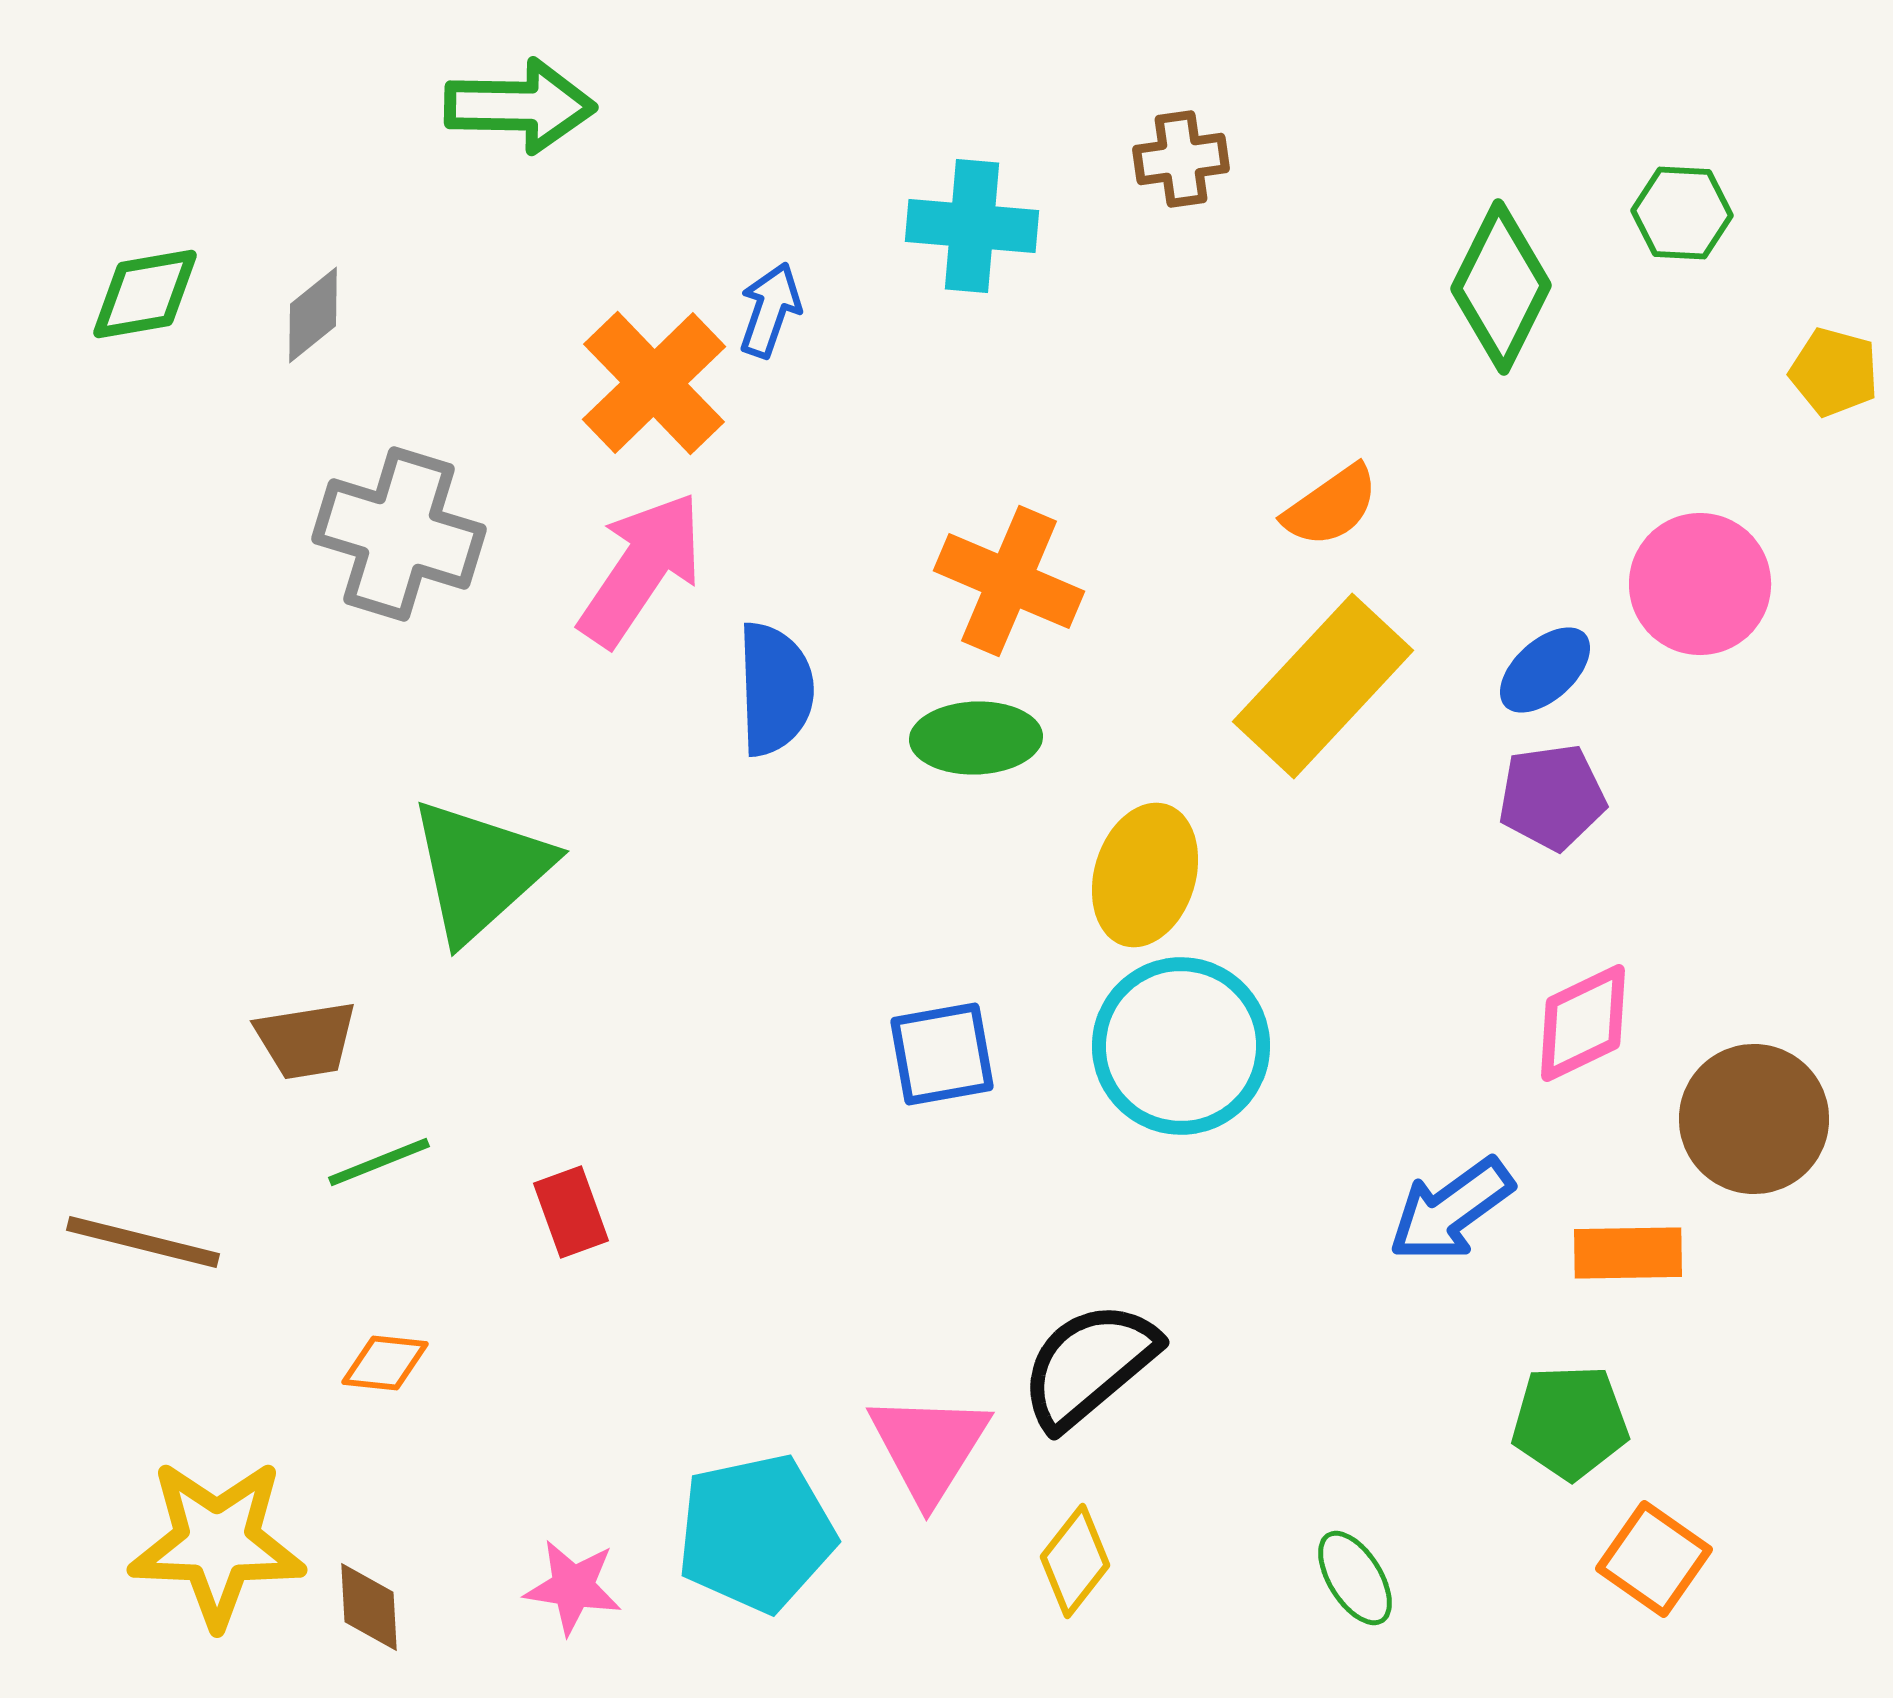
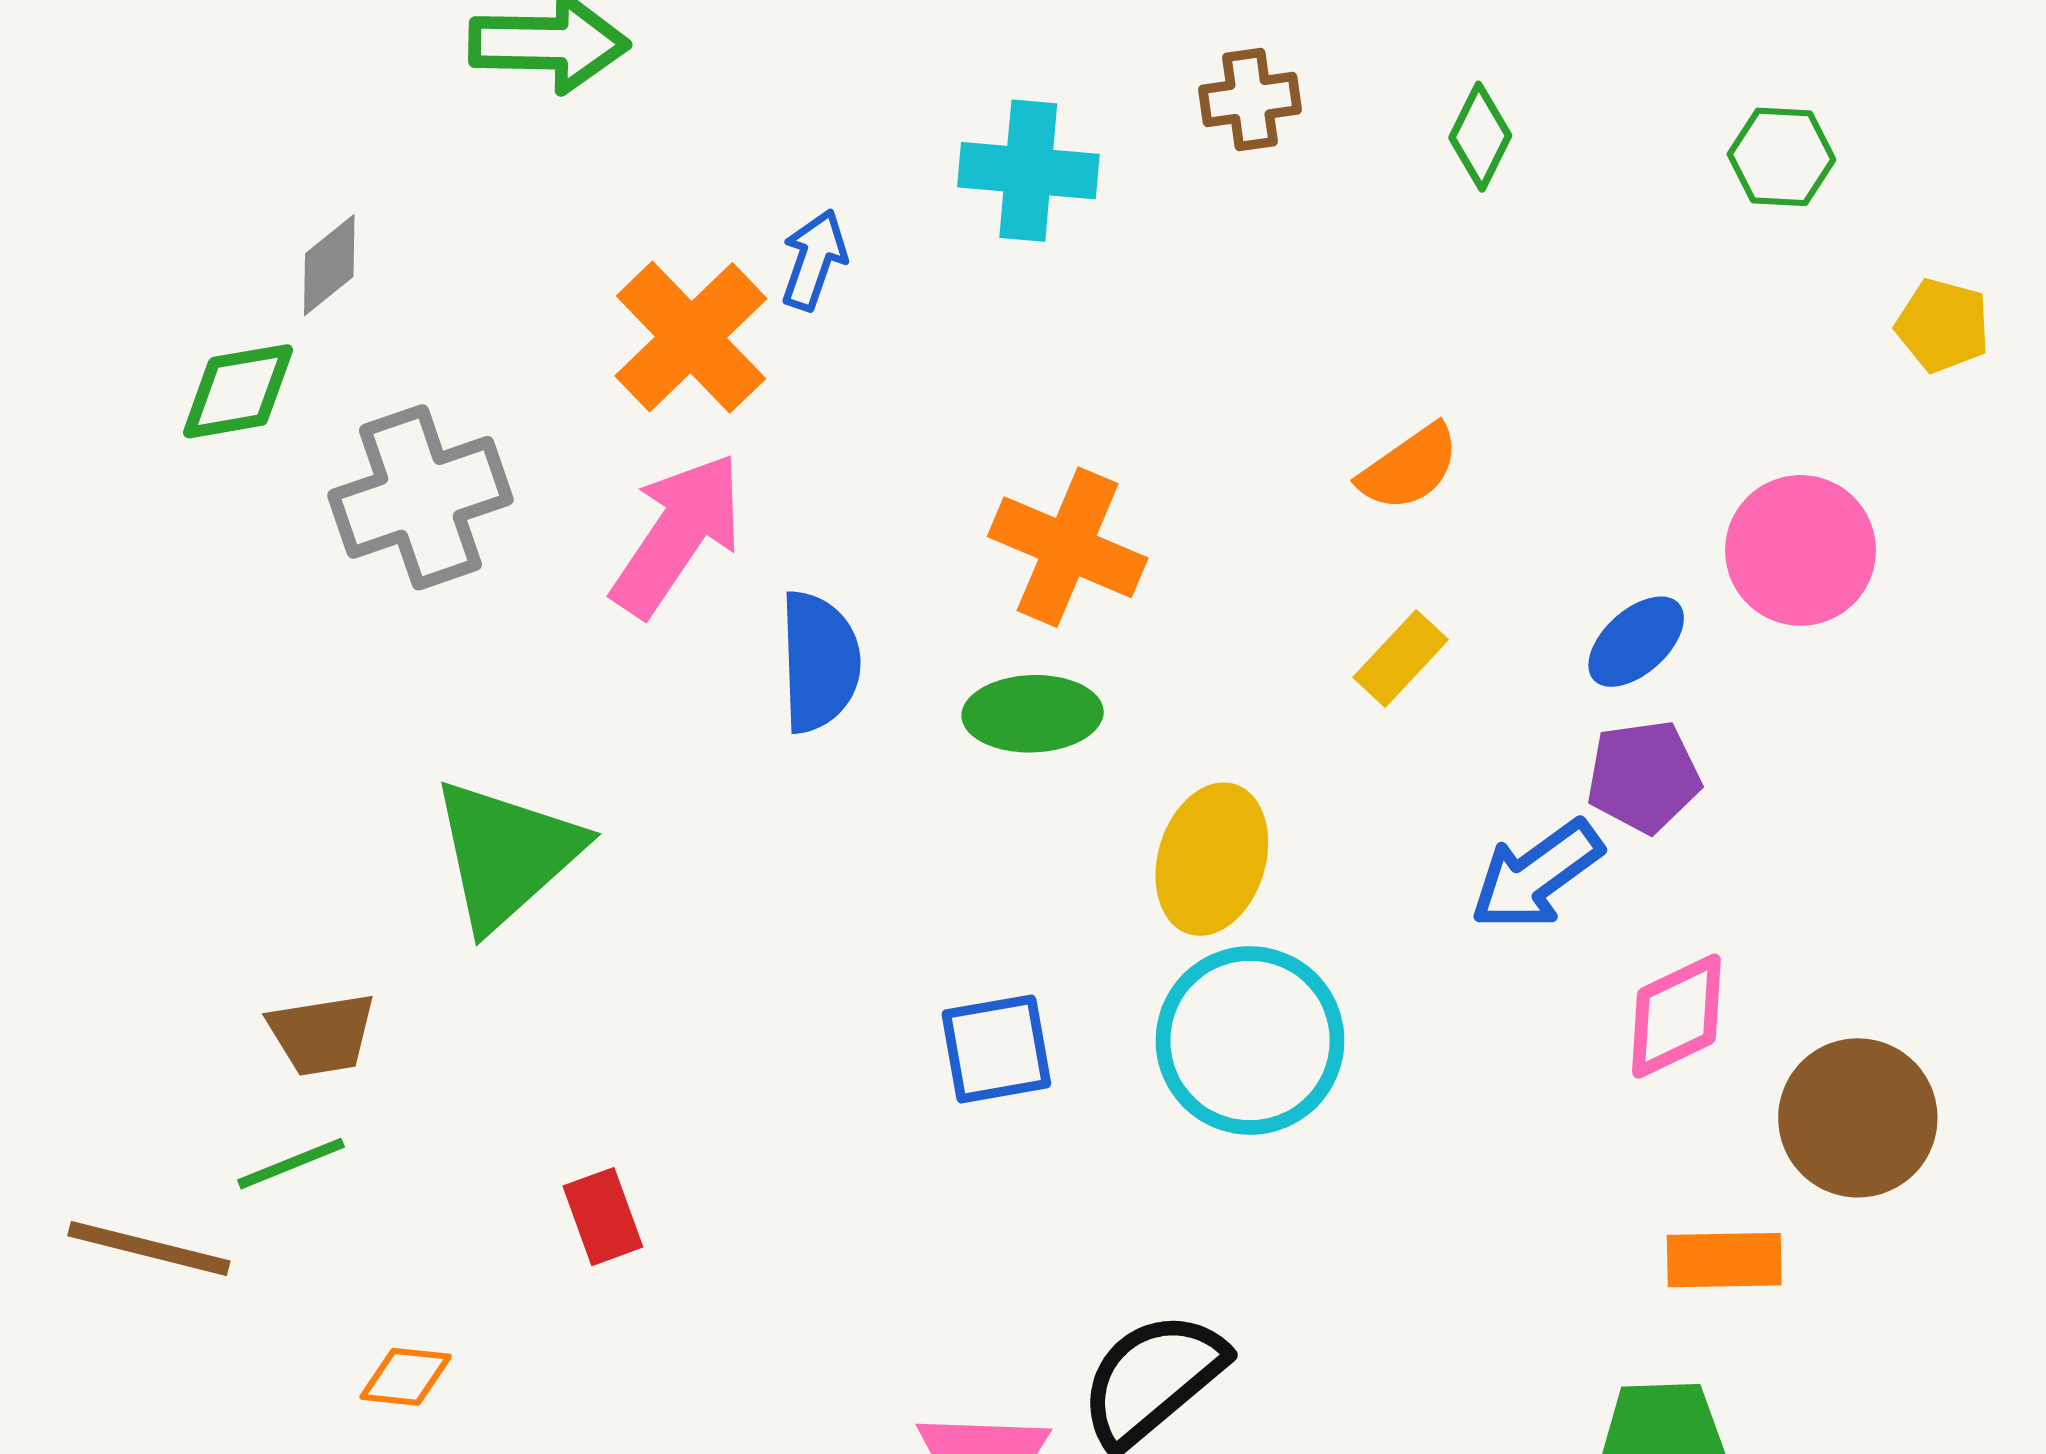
green diamond: (1501, 287) -> (1480, 137), moved, size x0.6
green diamond: (145, 294) -> (238, 391), moved
gray cross: (399, 534) -> (420, 497), turned -36
yellow rectangle: (1323, 686) -> (1401, 659), size x0.5
green line: (379, 1162) -> (291, 1164), moved
blue arrow: (1451, 1210) -> (1536, 875), moved

